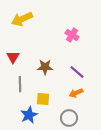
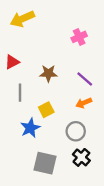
pink cross: (72, 35) -> (79, 37), turned 32
red triangle: (13, 57) -> (12, 62), turned 32
yellow square: (43, 99) -> (46, 110), turned -32

